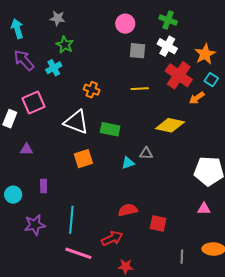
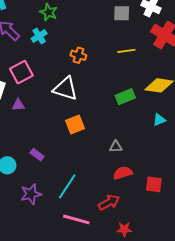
green rectangle: (110, 129) -> (125, 97), moved, turned -30
purple triangle: (26, 149) -> (18, 105), moved
gray triangle: (146, 153) -> (116, 147), moved
cyan triangle: (128, 163) -> (159, 120), moved
purple rectangle: (44, 186) -> (37, 155), turned -48
cyan line: (71, 220) -> (67, 186), turned 32

